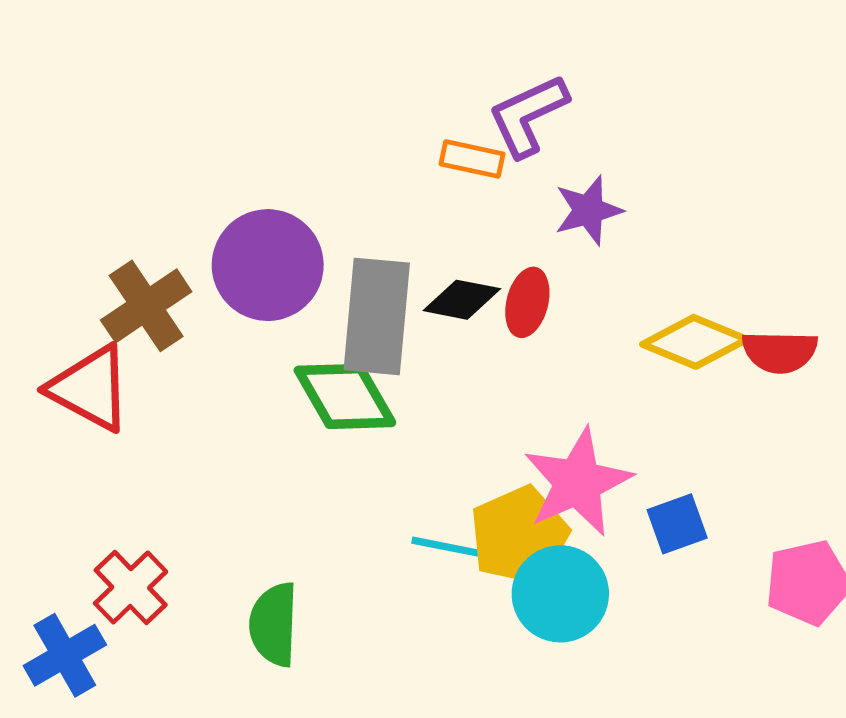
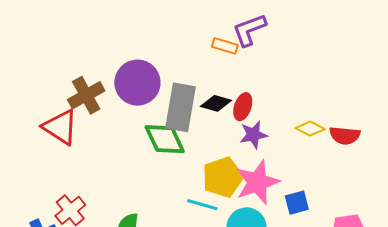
purple star: (588, 210) -> (253, 135), moved
yellow diamond: (695, 342) -> (310, 129), size x0.7
yellow pentagon: (519, 535) -> (223, 177), moved

